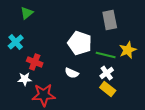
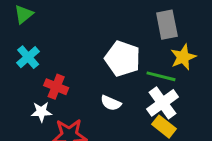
green triangle: (27, 13) -> (24, 14), moved
yellow star: (128, 50) -> (183, 57), moved
white cross: (107, 73) -> (162, 103), size x1.5

